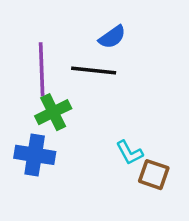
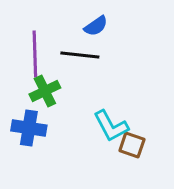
cyan L-shape: (129, 153) -> (111, 126), size x1.5

